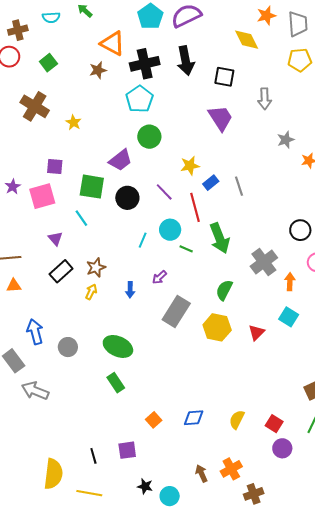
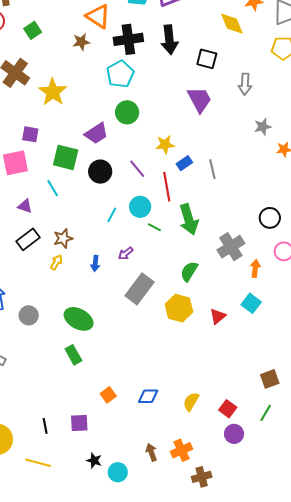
yellow star: (74, 122) -> (53, 92), size x1.8
purple triangle: (55, 239) -> (25, 206), turned -35

